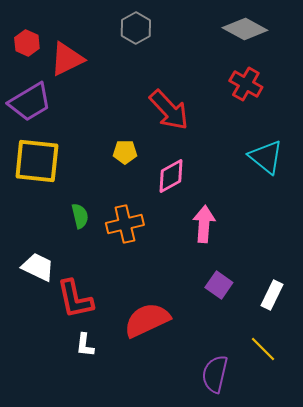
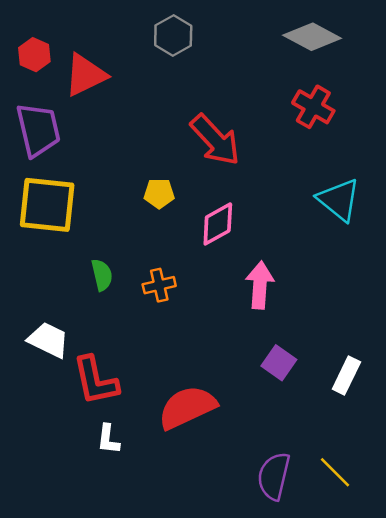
purple trapezoid: (30, 102) -> (38, 130), turned -72
orange cross: (125, 224) -> (159, 285), size x0.7
yellow line: (263, 349) -> (335, 472), moved

